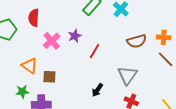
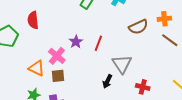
purple star: (75, 36) -> (76, 42), moved
pink cross: (52, 41) -> (57, 56), moved
gray triangle: (127, 75) -> (122, 64), moved

